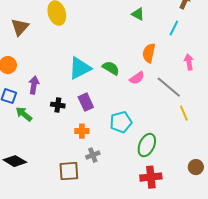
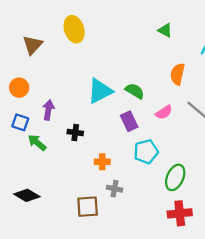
pink semicircle: (137, 78) -> (164, 112), moved
purple rectangle: (86, 102) -> (129, 121), moved
gray cross: (93, 155) -> (115, 189), turned 32

